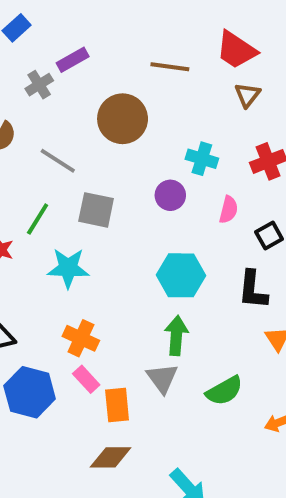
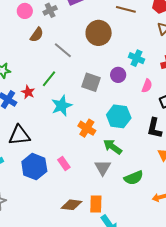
gray cross: (39, 85) -> (50, 10), moved
gray square: (96, 210) -> (91, 82), moved
cyan star: (68, 268) -> (62, 106), turned -30
green arrow: (176, 336) -> (113, 147), turned -66
orange cross: (81, 338) -> (87, 128), moved
orange rectangle: (117, 405) -> (96, 204), moved

